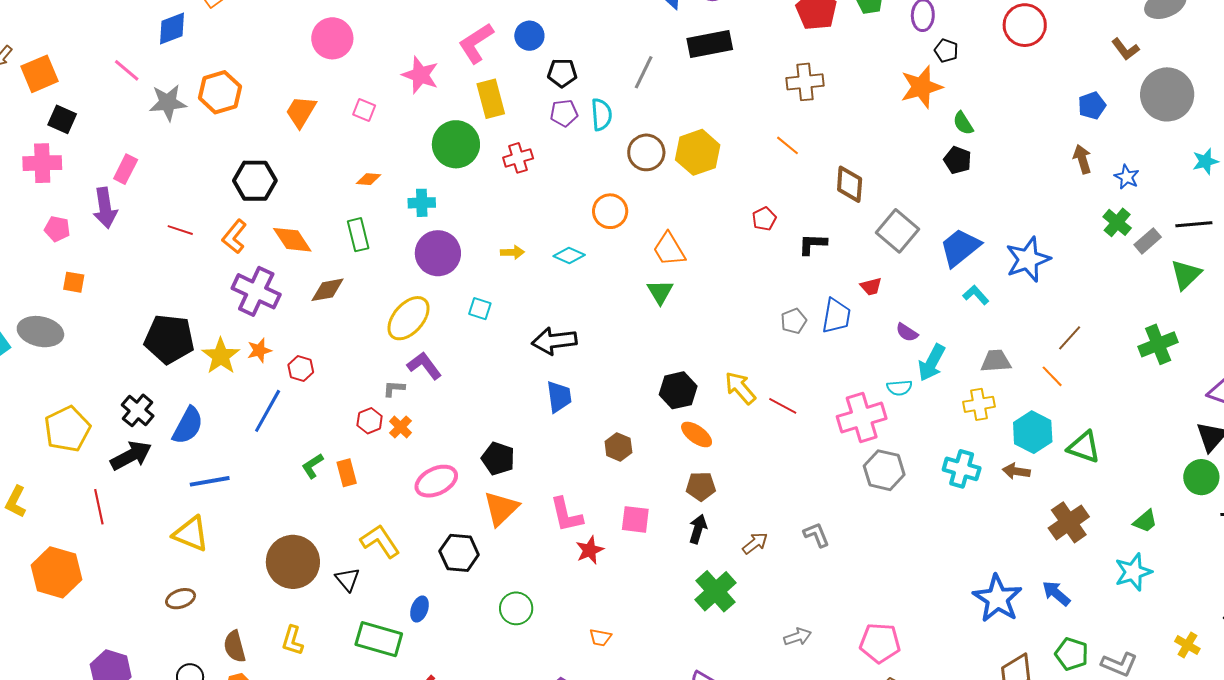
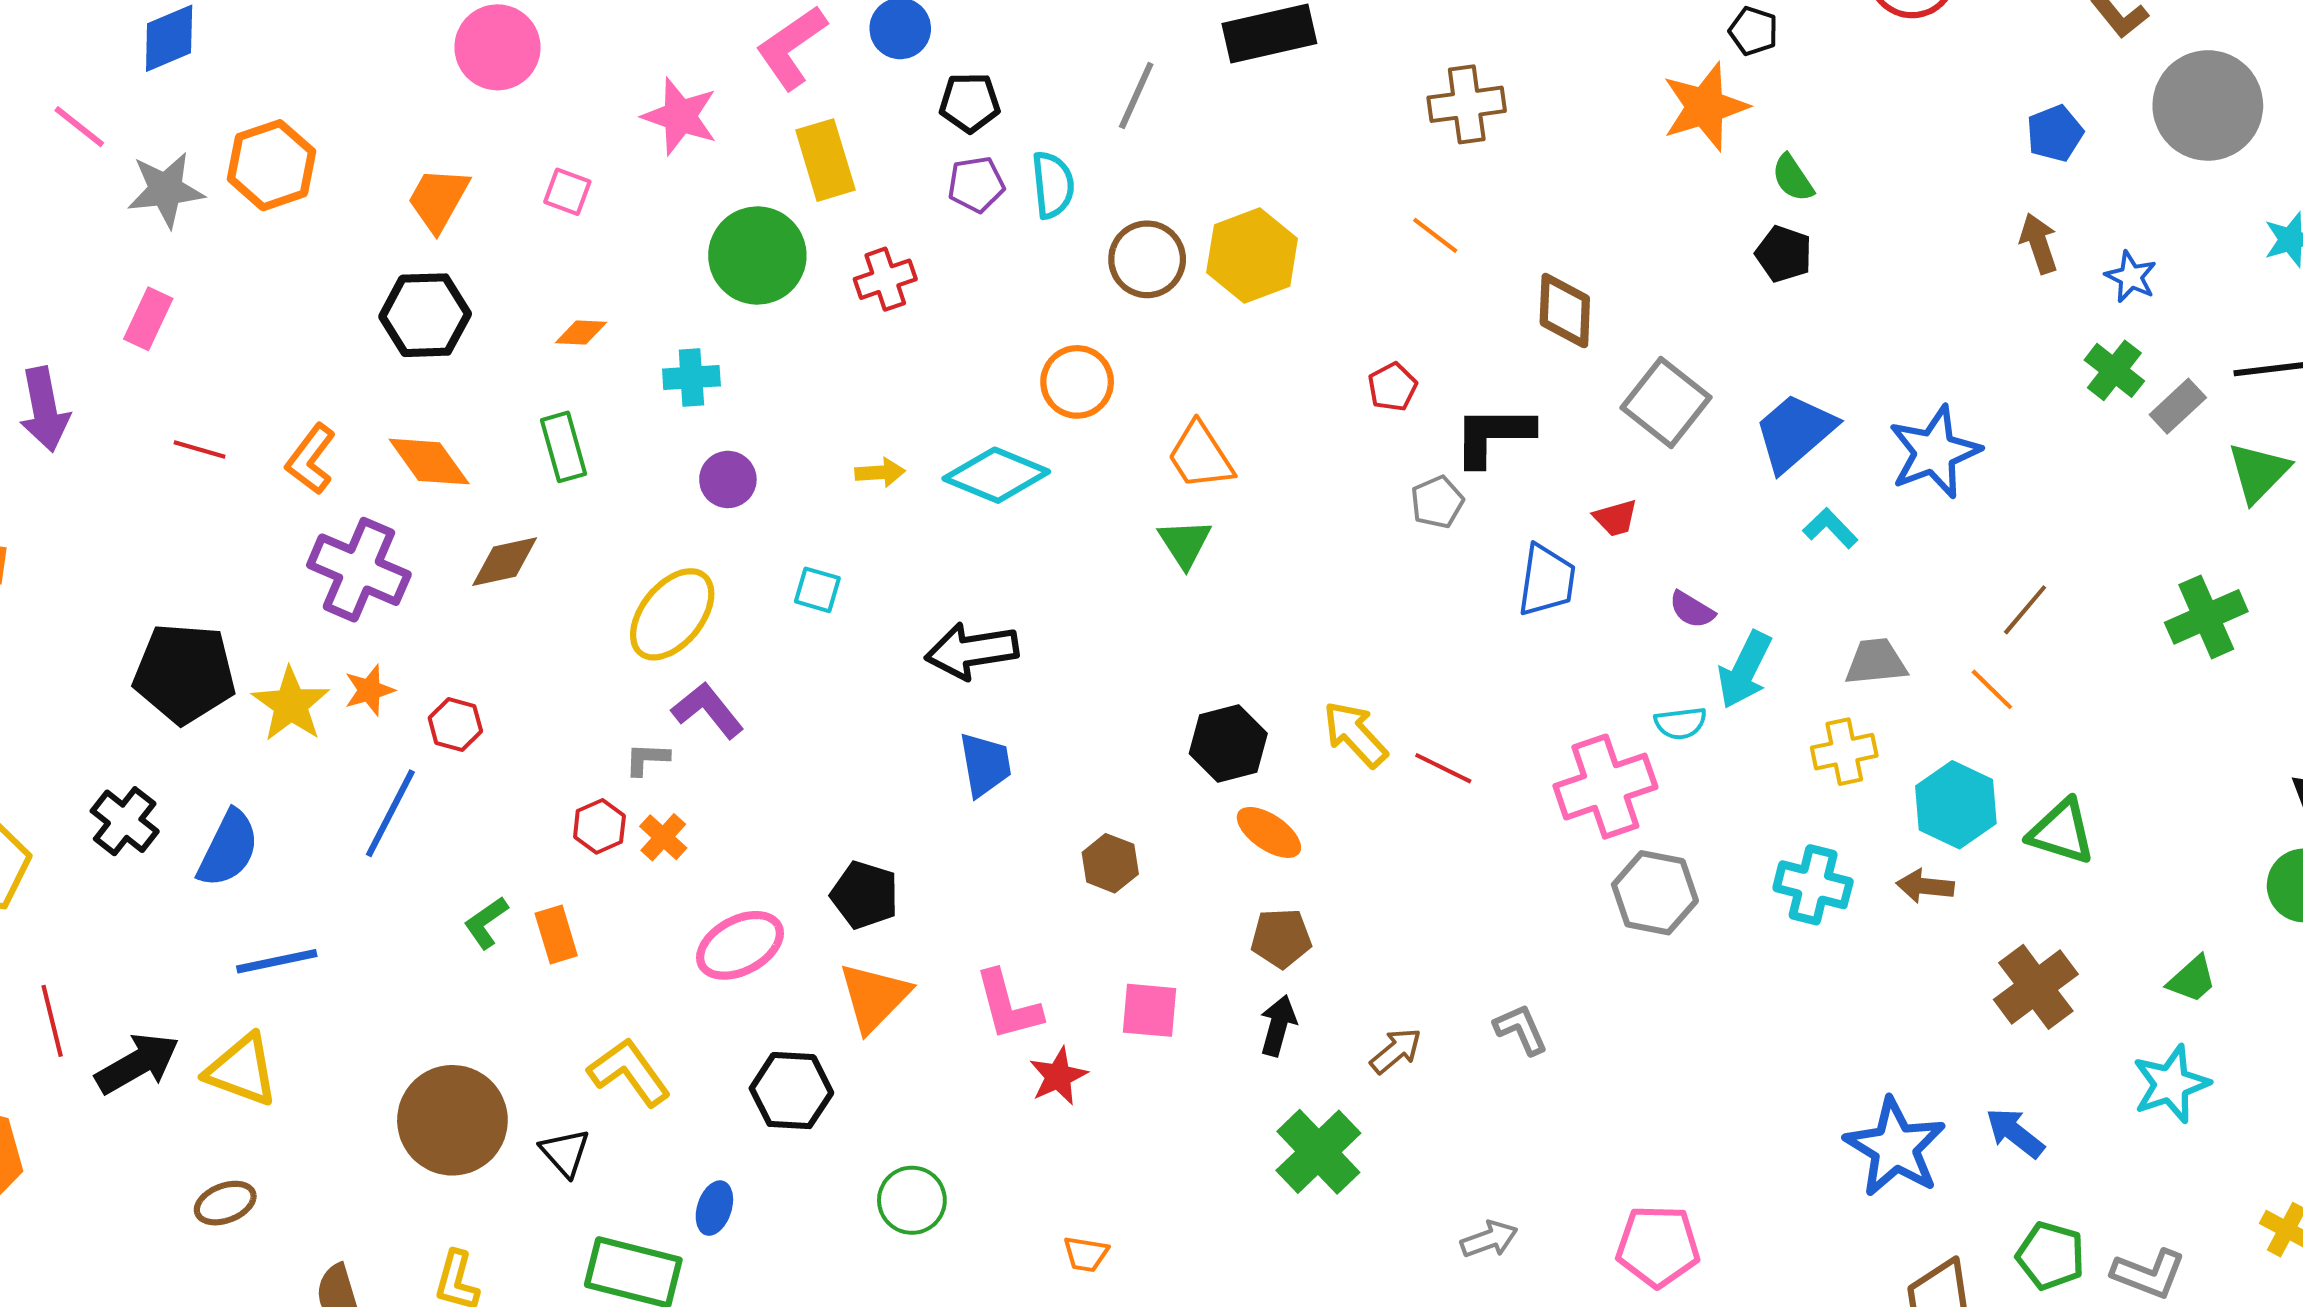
pink rectangle: (126, 169) -> (148, 319), moved
black hexagon: (255, 181) -> (425, 315), moved
black L-shape: (813, 244) -> (1493, 436), size x1.4
purple circle: (438, 253) -> (728, 479), size x0.6
cyan diamond: (569, 255) -> (996, 475), size x1.6
gray pentagon: (794, 321) -> (1437, 502), moved
black arrow: (131, 456) -> (137, 1063), moved

